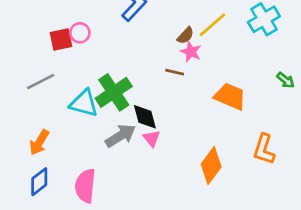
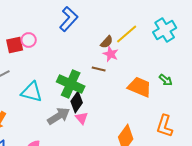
green arrow: (286, 80) -> (166, 80), moved
green cross: (114, 92) -> (71, 84), moved, turned -32
black diamond: (145, 117) -> (77, 102), turned 50

